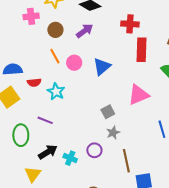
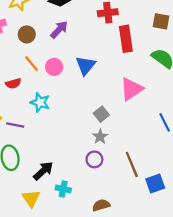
red semicircle: (34, 82) -> (13, 83), moved
purple line: (45, 120) -> (15, 125), moved
gray star: (113, 133) -> (100, 137), moved
cyan cross: (70, 158) -> (63, 189), moved

